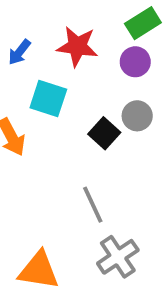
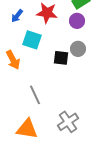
black square: (104, 133) -> (61, 58), turned -35
gray line: (93, 205) -> (35, 95), moved

